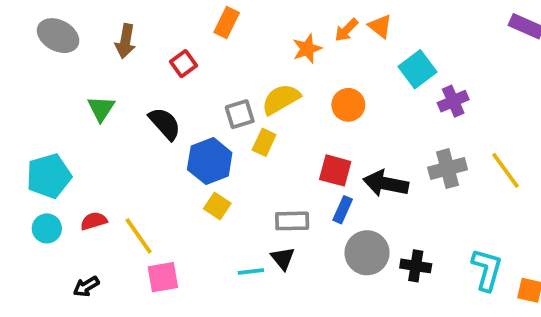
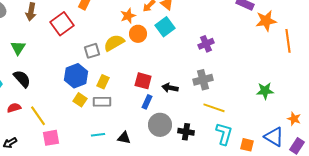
red square: (184, 64) -> (62, 24), size x1.6
cyan square: (418, 69) -> (165, 27), moved
orange circle: (348, 105) -> (138, 34), moved
black semicircle: (165, 124) -> (22, 79), moved
yellow rectangle: (264, 142) -> (103, 82), moved
yellow line: (506, 170) -> (214, 108), moved, turned -35
black arrow: (386, 183) -> (170, 88), size x0.7
gray rectangle: (292, 221) -> (102, 102), moved
black triangle: (283, 258) -> (124, 138), moved, turned -40

